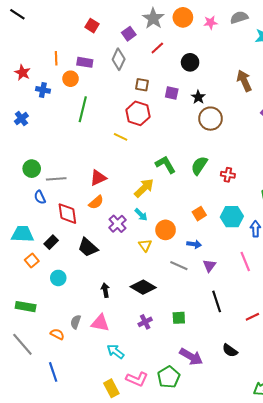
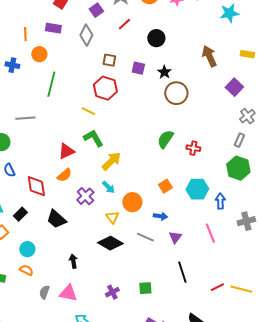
purple rectangle: (85, 62) -> (53, 28), moved
green L-shape: (166, 165) -> (93, 138), moved
gray line: (56, 179) -> (25, 118), moved
black diamond: (143, 287) -> (110, 243), moved
orange semicircle: (57, 334) -> (26, 270), moved

